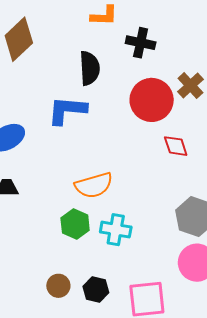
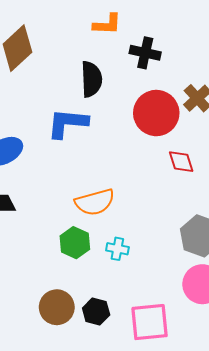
cyan cross: (116, 230) -> (117, 249), size x0.7
brown circle: (58, 286) -> (57, 307), size x1.4

